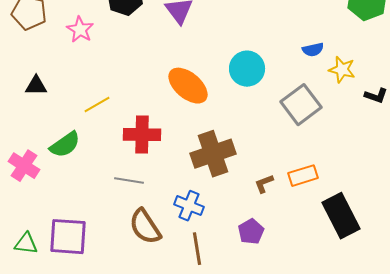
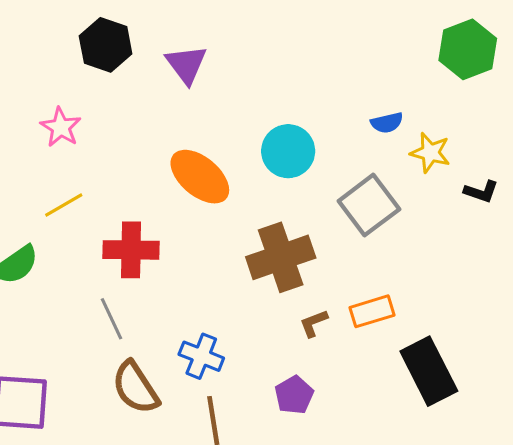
pink star: (80, 30) -> (61, 127), moved
brown cross: (213, 154) -> (281, 257), moved
gray line: (129, 181) -> (112, 319), turned 56

